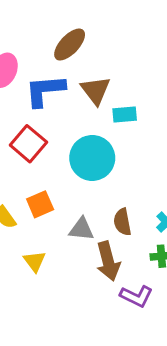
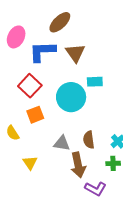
cyan rectangle: (125, 115) -> (95, 82), moved
orange square: (40, 204) -> (35, 115), moved

